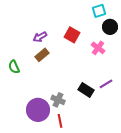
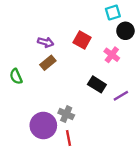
purple arrow: (40, 37) -> (46, 42), turned -136
black rectangle: (86, 90) -> (97, 84), moved

